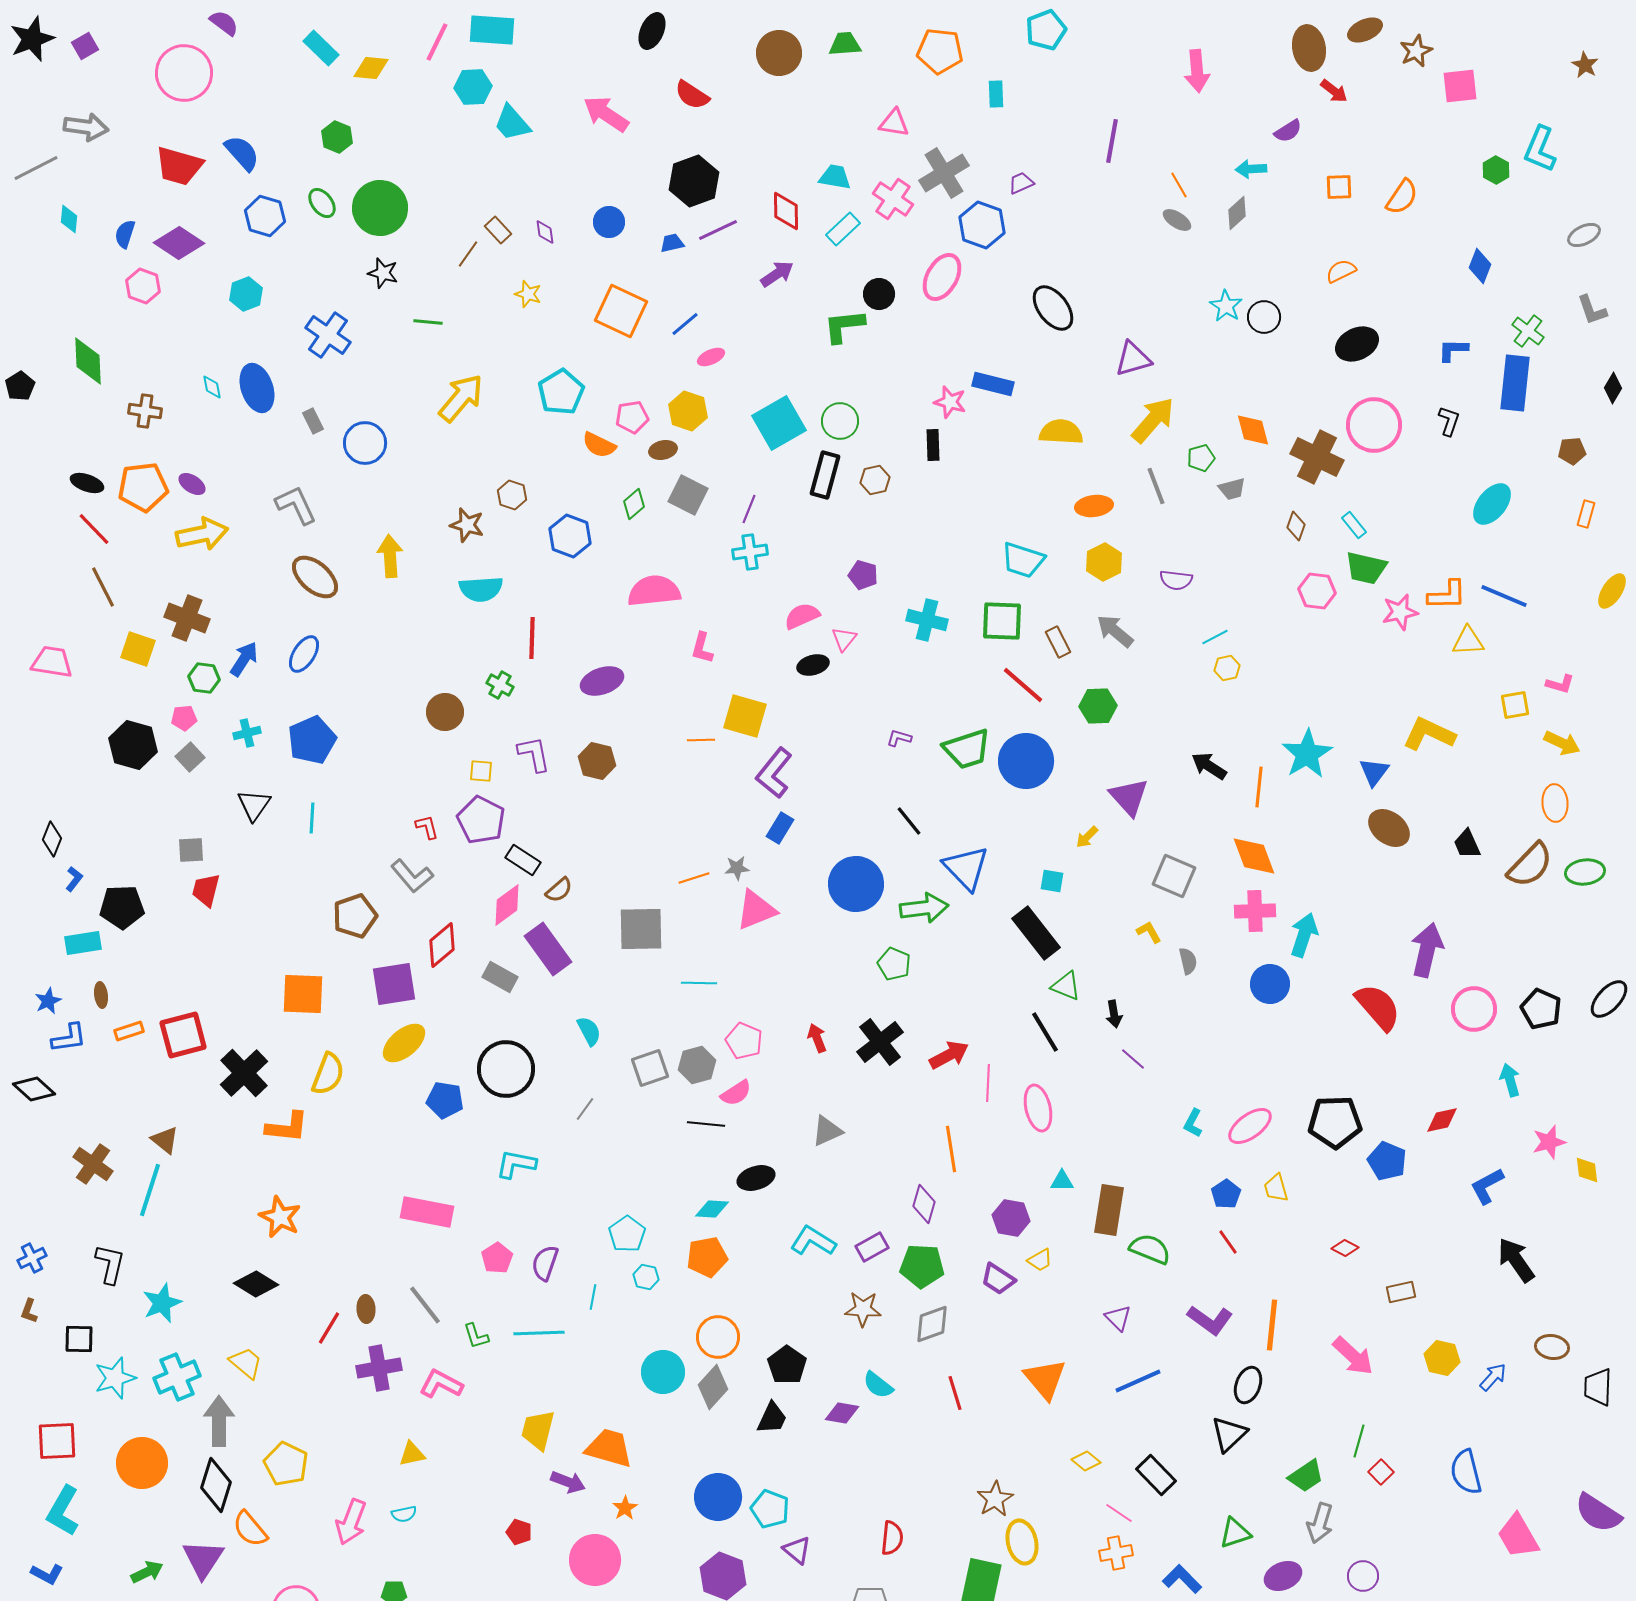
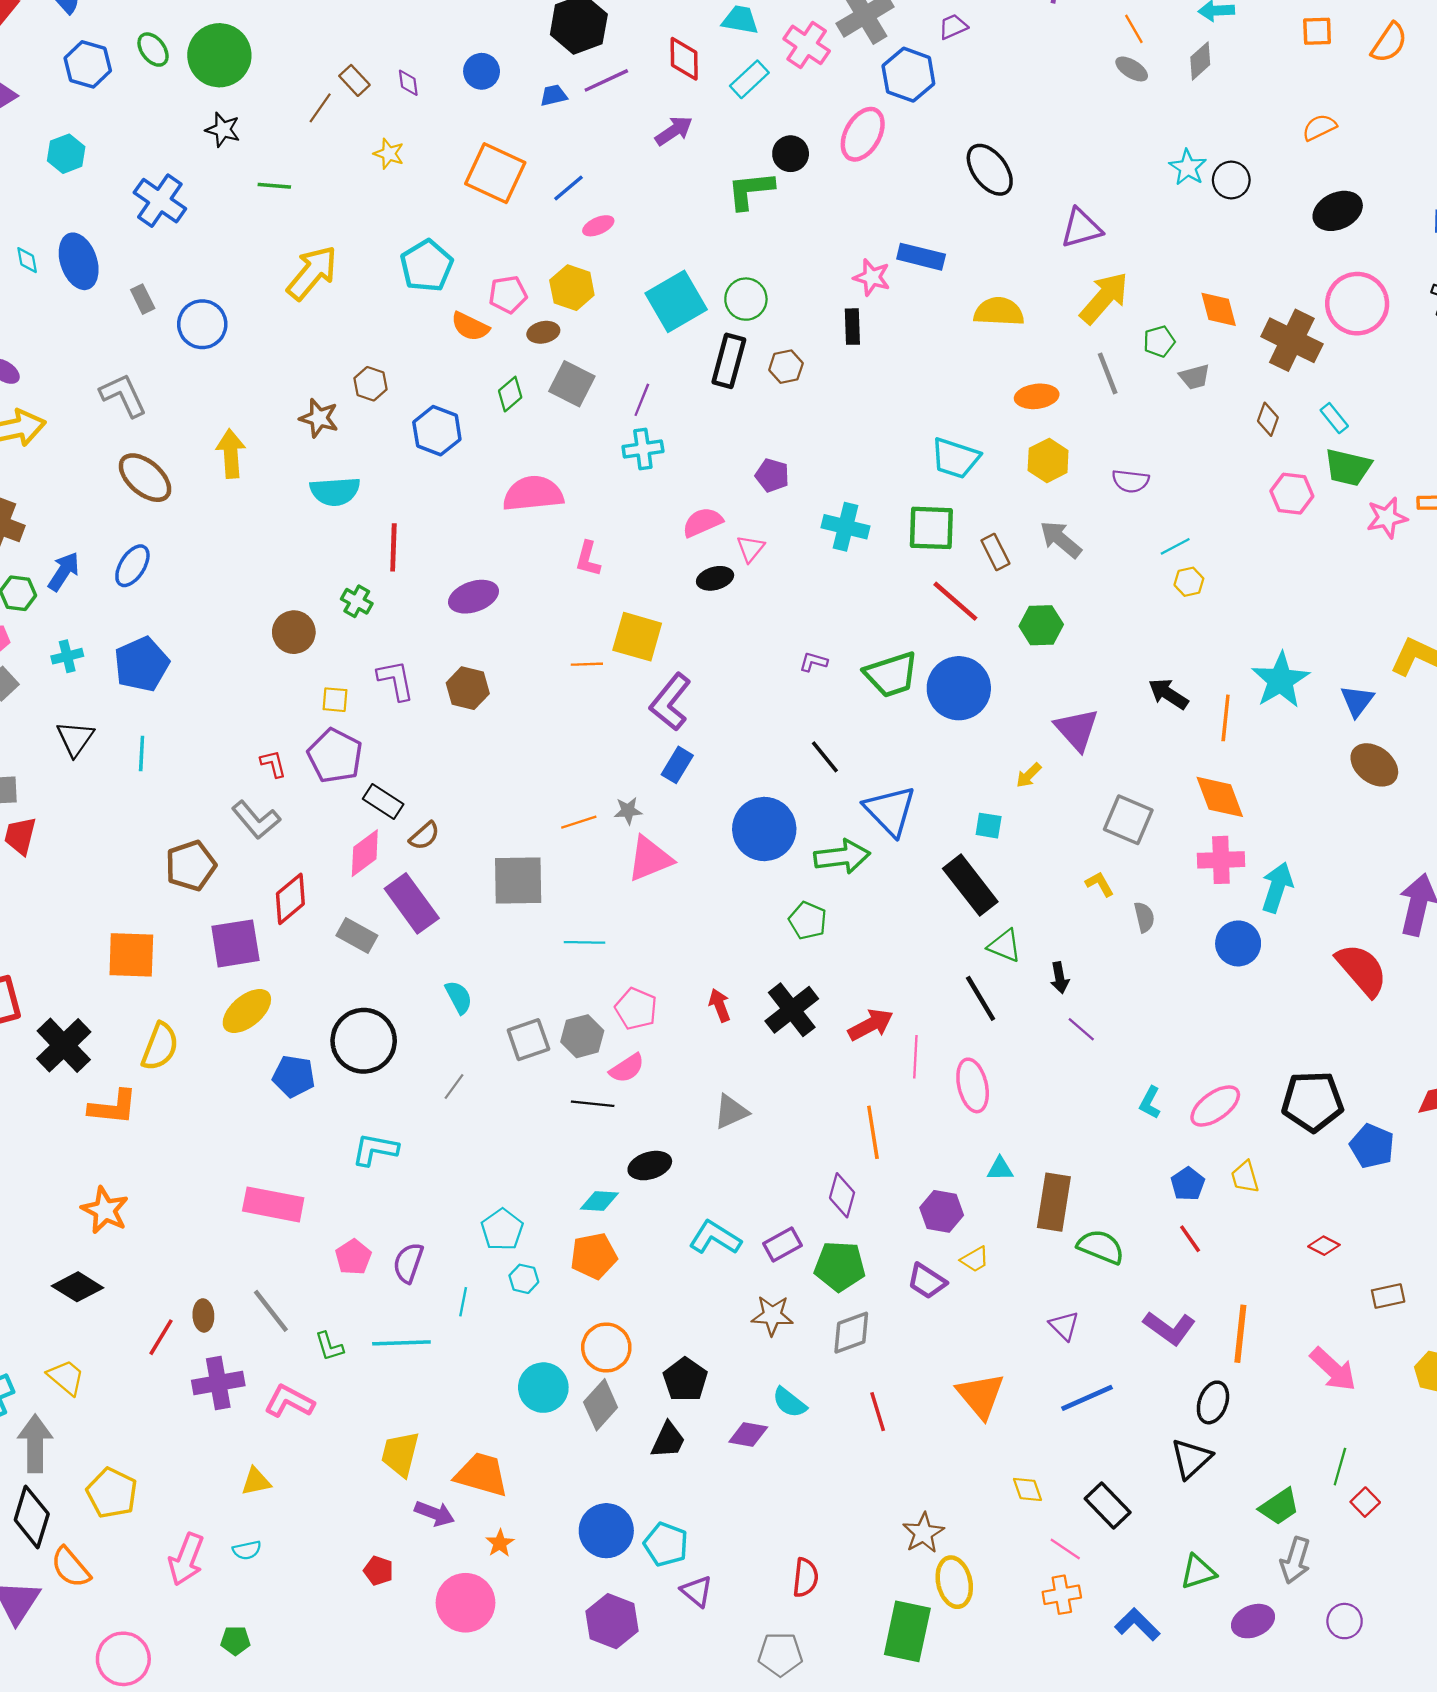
yellow diamond: (1086, 1461) -> (1027, 1489), turned 32

